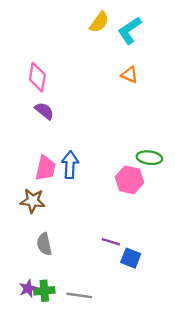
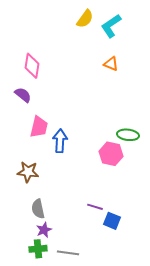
purple semicircle: (44, 111) -> (23, 95), moved
pink trapezoid: (45, 168) -> (39, 127), moved
purple star: (28, 288) -> (44, 230), moved

